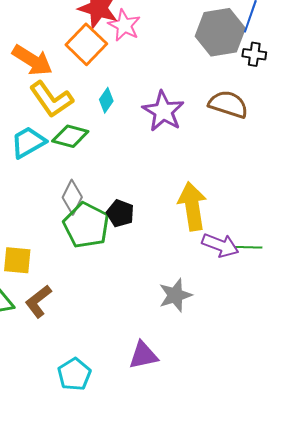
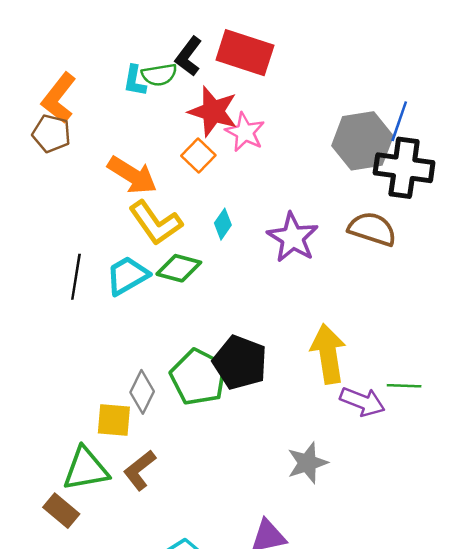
orange square: (86, 44) -> (198, 156), size x0.7
black cross: (254, 54) -> (404, 168), size x2.0
gray diamond: (72, 197) -> (142, 392), moved
black pentagon: (120, 213) -> (240, 362), size x1.6
green line: (248, 247) -> (404, 386), moved

